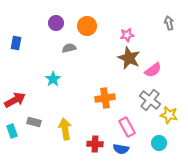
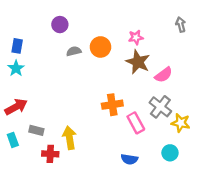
orange circle: (87, 26) -> (100, 47), moved
cyan star: (53, 79) -> (16, 68), moved
pink rectangle: (127, 127) -> (136, 123), moved
red cross: (95, 144) -> (50, 154), moved

